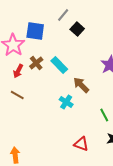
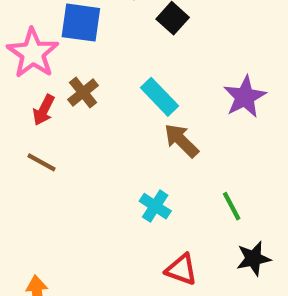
cyan rectangle: (59, 65) -> (160, 97), moved
cyan cross: (66, 102) -> (155, 206), moved

